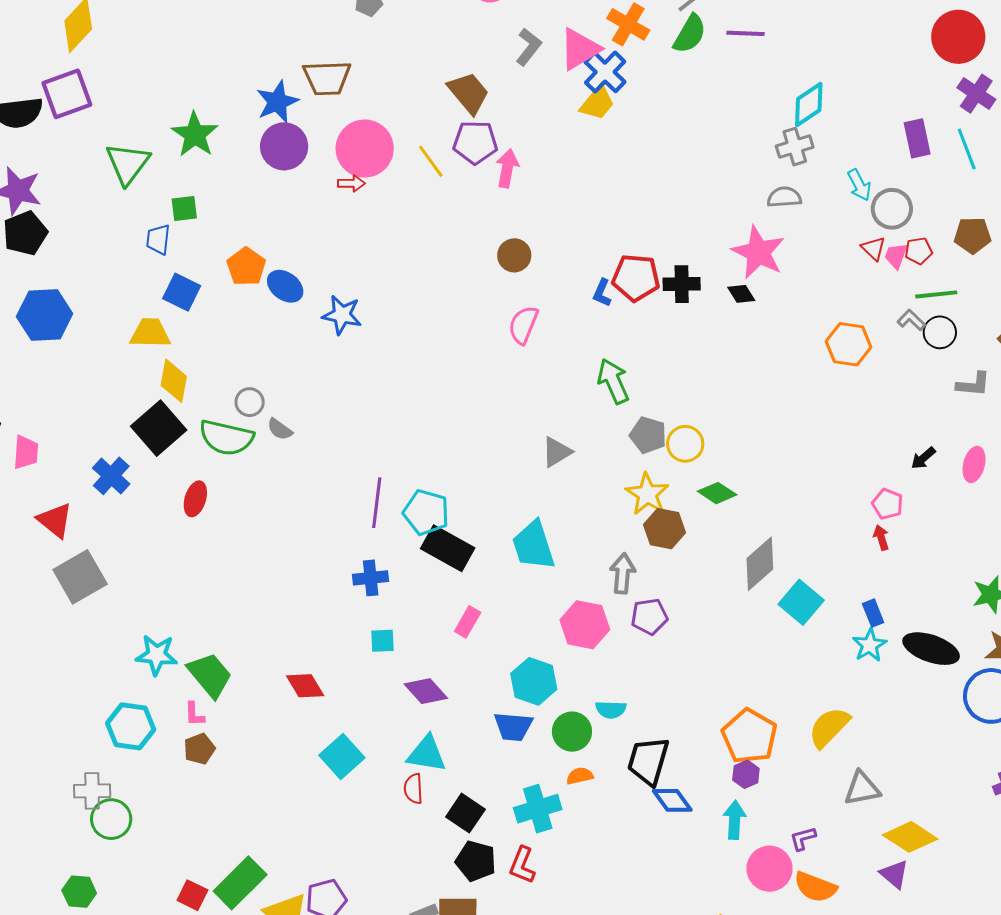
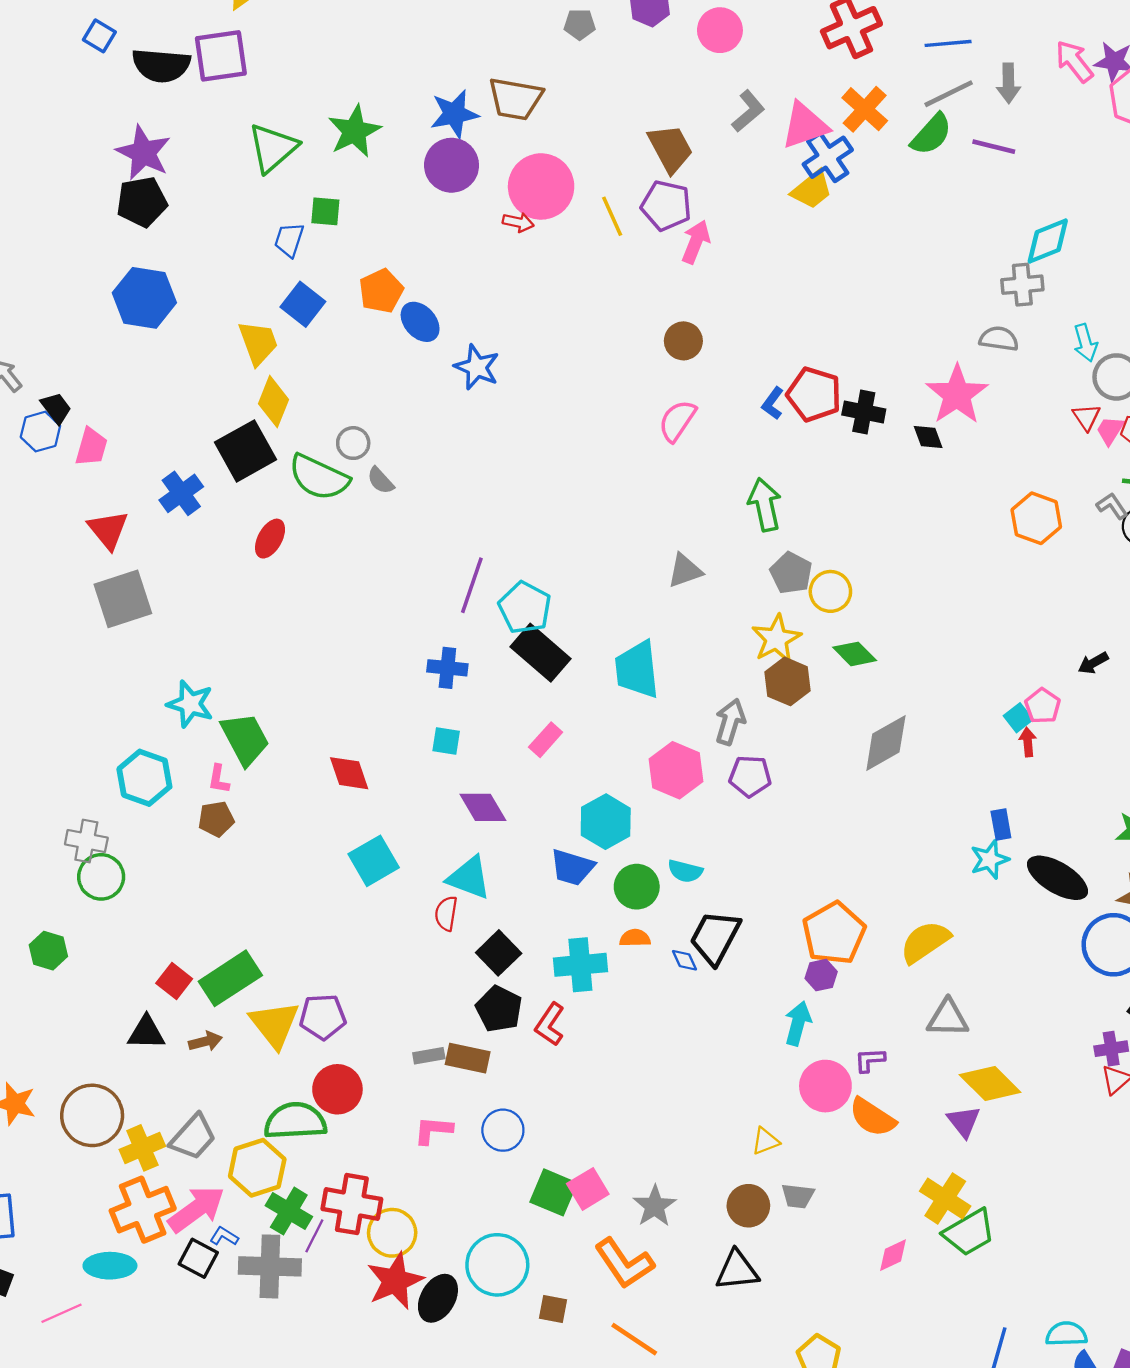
yellow trapezoid: (150, 333) -> (258, 343), turned 57
cyan square: (801, 602) -> (1018, 718), moved, size x0.6
blue diamond: (672, 800) -> (685, 960), moved, size x0.6

